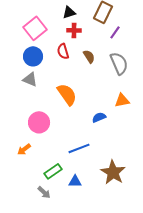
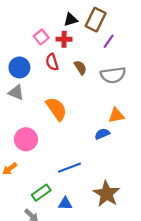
black triangle: (69, 12) -> (71, 20), moved
pink square: (35, 28) -> (41, 37), moved, size x0.6
gray semicircle: (119, 63) -> (113, 75), turned 105
blue semicircle: (99, 117) -> (102, 134), moved

